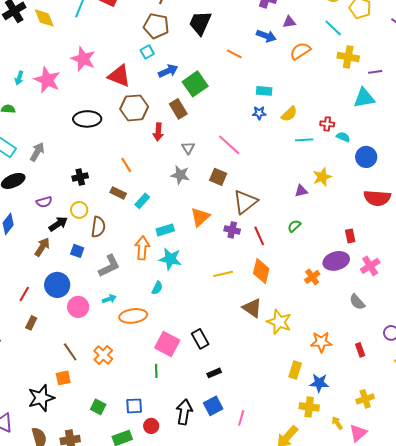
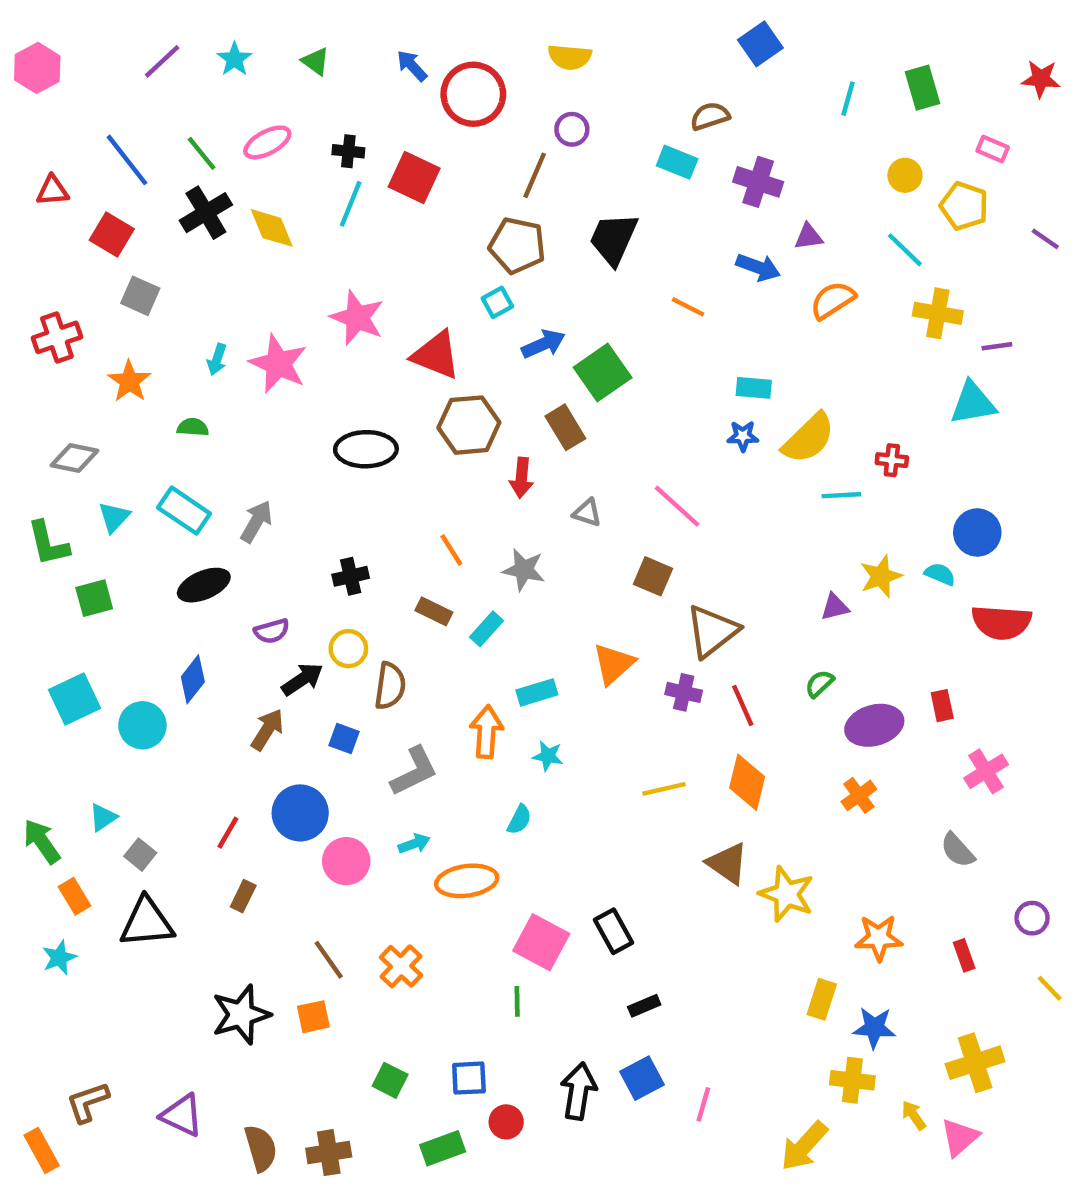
yellow semicircle: (289, 114) -> (809, 438), size x1.5
cyan semicircle: (343, 137) -> (940, 574), moved
gray triangle: (188, 148) -> (587, 513), turned -40
gray star: (180, 175) -> (524, 570), moved
cyan star: (170, 259) -> (548, 756), size x0.6
purple ellipse: (336, 261) -> (874, 725), moved
black star: (41, 398) -> (241, 1015), moved
yellow cross: (365, 399) -> (975, 1063), size x1.4

